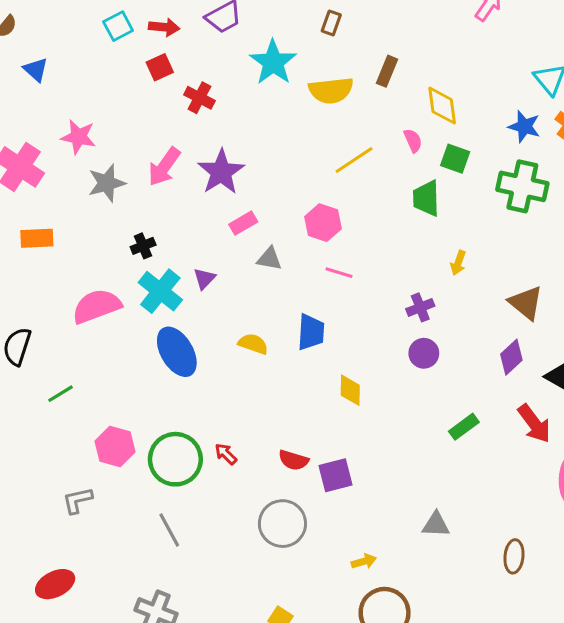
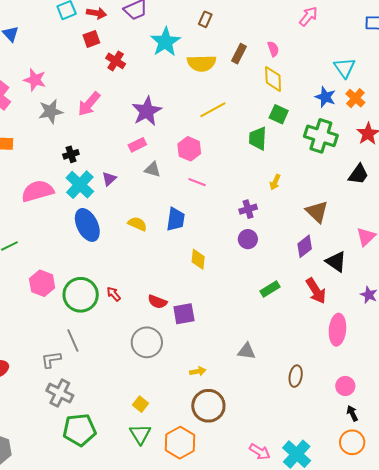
pink semicircle: (413, 141) -> (273, 49), moved
purple star: (221, 172) -> (147, 111), moved
gray L-shape: (77, 500) -> (51, 360), moved

